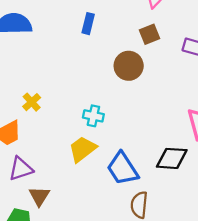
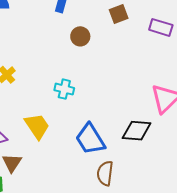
brown circle: (129, 66) -> (80, 36), moved, size x0.7
yellow trapezoid: (83, 149) -> (37, 126), moved, turned 92

